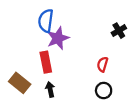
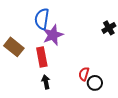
red semicircle: (103, 64) -> (84, 74), moved
brown rectangle: (20, 83) -> (14, 47), moved

